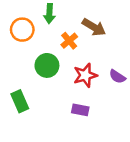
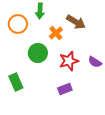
purple rectangle: (80, 110) -> (65, 89), turned -32

